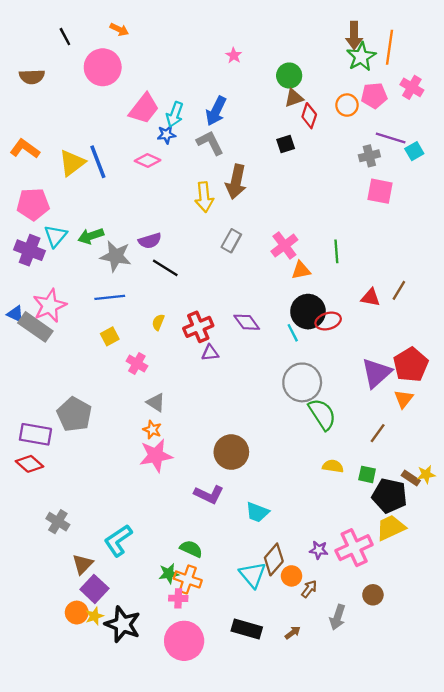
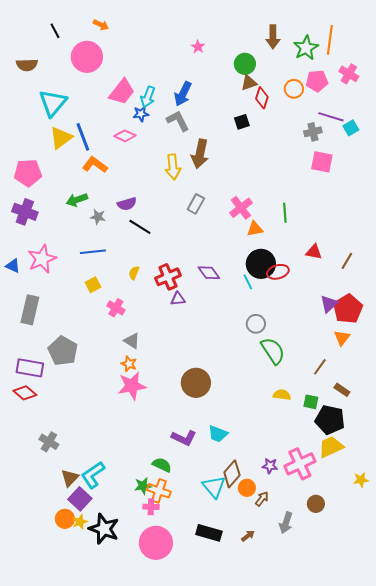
brown arrow: (354, 35) -> (273, 37), moved
orange L-shape: (25, 149) -> (95, 165), moved
cyan triangle: (55, 236) -> (53, 103), moved, size x1.4
gray star: (116, 256) -> (98, 217), size x0.6
brown line: (399, 290) -> (347, 261), moved
gray rectangle: (35, 327) -> (30, 310), moved, turned 68
purple triangle: (376, 373) -> (329, 304), moved, size x0.7
gray circle: (302, 382) -> (256, 324), size x0.6
yellow star: (426, 474) -> (361, 480), moved
brown rectangle: (411, 478) -> (342, 390), moved
purple L-shape: (209, 495) -> (184, 438), moved
cyan L-shape: (118, 541) -> (93, 475), moved

